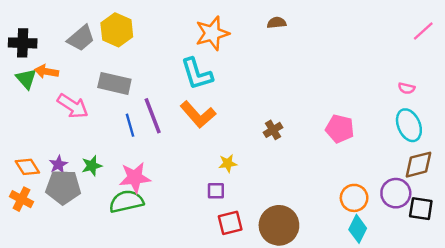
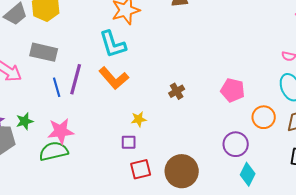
purple line: (153, 116) -> (76, 79), turned 36
purple circle: (396, 193) -> (236, 144), moved
orange circle: (354, 198) -> (264, 117), moved

